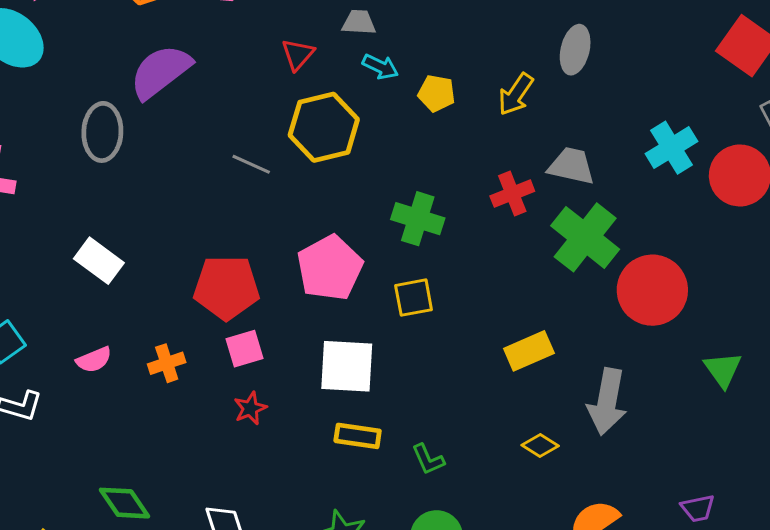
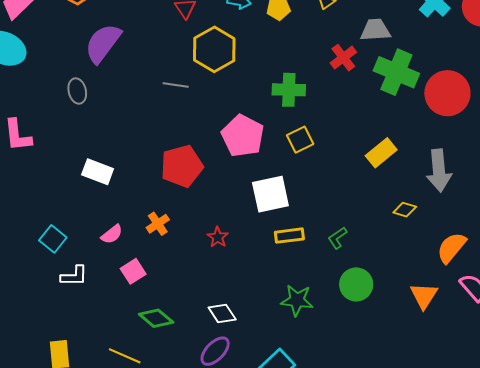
gray ellipse: (102, 132) -> (77, 91), size x0.7
pink square: (245, 349) -> (133, 271), moved
green L-shape: (428, 459) -> (337, 238), turned 95

